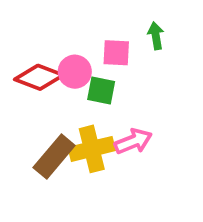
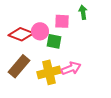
brown rectangle: (54, 156) -> (19, 66), moved

